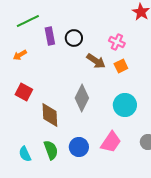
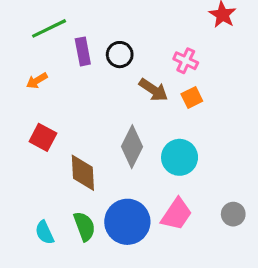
cyan circle: (125, 105) -> (180, 157), moved
blue circle: (79, 147) -> (127, 222), size x1.5

